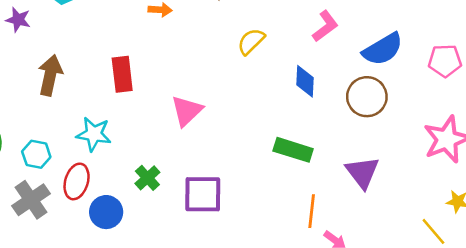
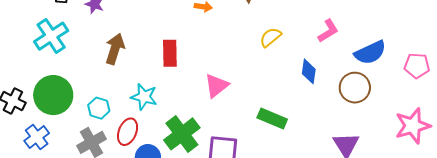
green rectangle: (293, 150) -> (272, 118), moved
green cross: (147, 178) -> (182, 134), size x1.8

